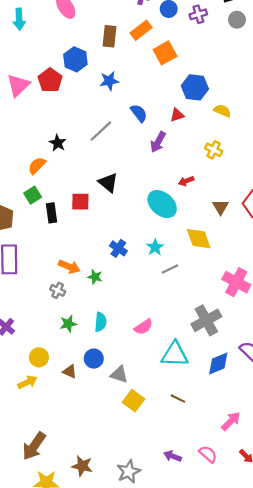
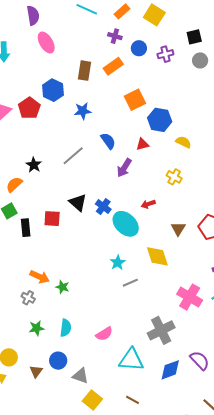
orange square: (165, 53) -> (135, 100), moved
blue cross: (118, 248) -> (103, 207), moved
brown triangle: (70, 371) -> (36, 371), turned 40

